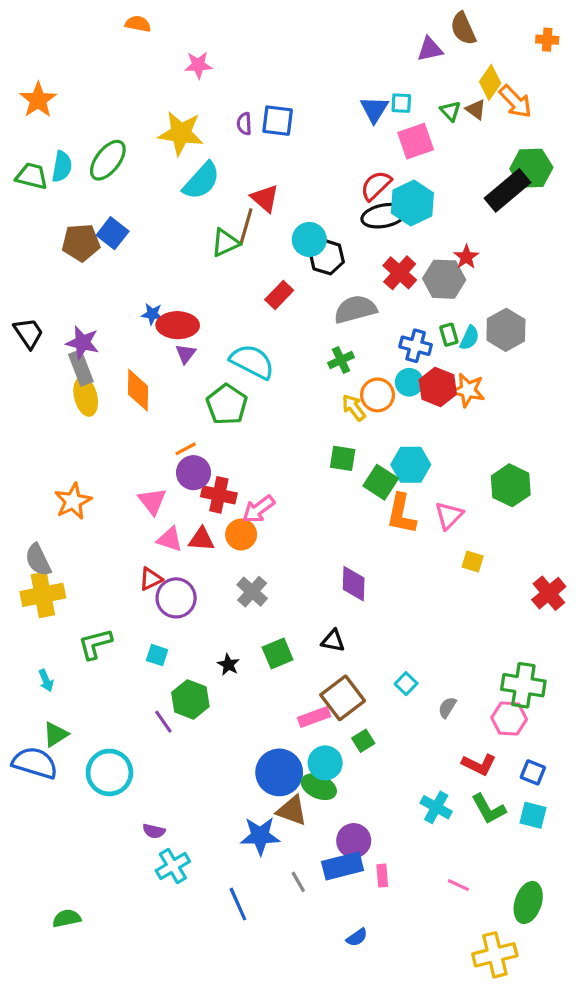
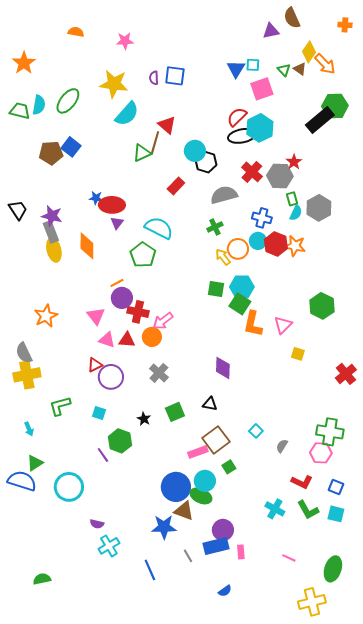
orange semicircle: (138, 24) -> (76, 32), moved
green rectangle: (449, 335) -> (292, 199), moved
cyan hexagon: (411, 465) -> (242, 287), moved

